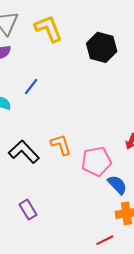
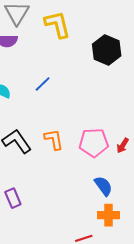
blue line: (31, 87) -> (43, 84), moved
pink pentagon: (96, 161) -> (94, 143), moved

